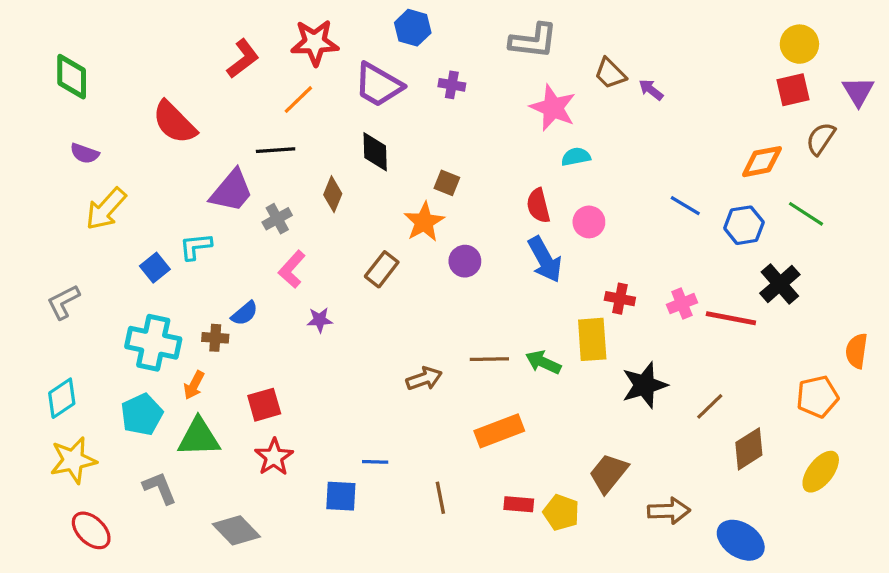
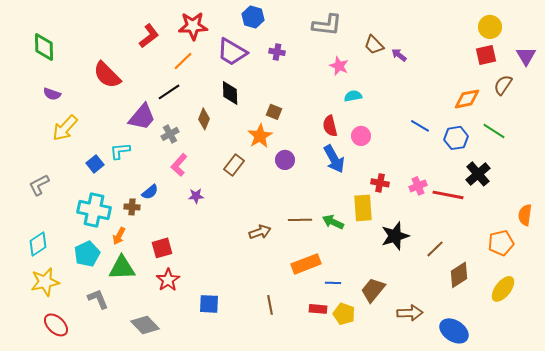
pink star: (553, 108) -> (339, 66), size x0.7
black line: (276, 150) -> (169, 92), turned -30
blue line: (375, 462) -> (333, 283), moved

